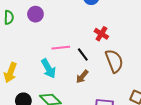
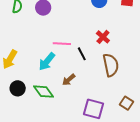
cyan arrow: (48, 68) -> (47, 62), turned 60
brown arrow: (82, 77) -> (69, 80), moved

